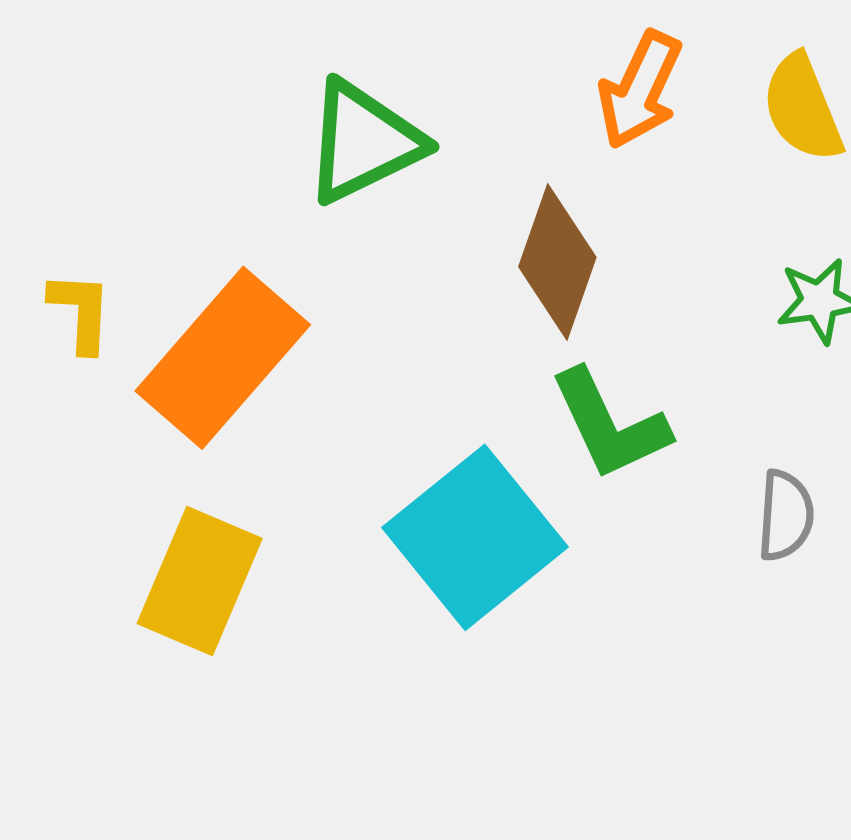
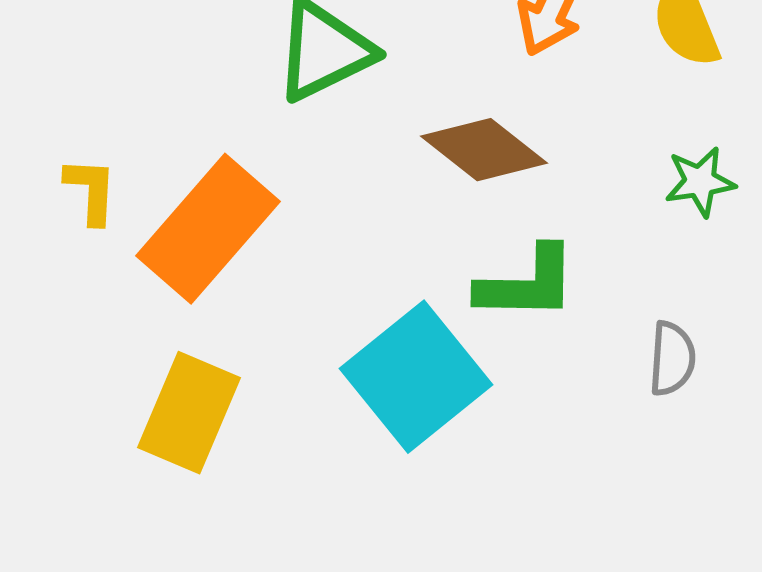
brown diamond: (557, 262) -> (484, 150), turned -71
green L-shape: (610, 425) -> (527, 284), turned -64

